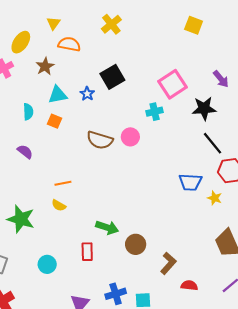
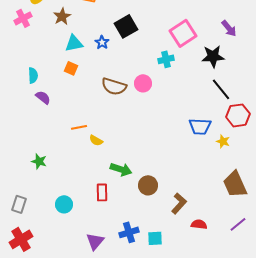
cyan semicircle: (28, 112) -> (33, 75), moved
yellow semicircle: (59, 205) -> (96, 140), moved
green star: (21, 219) -> (39, 161), size x0.6

